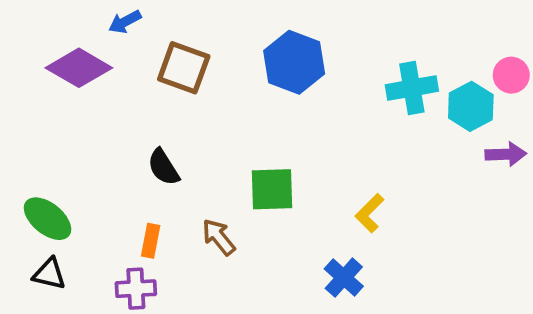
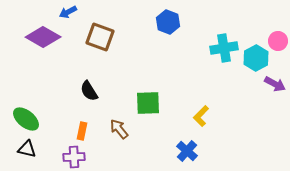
blue hexagon: (294, 62) -> (168, 22), moved, size x0.7
purple arrow: (506, 154) -> (275, 84), turned 30

